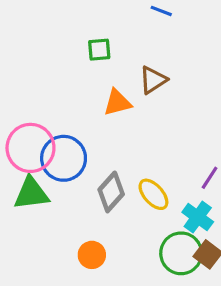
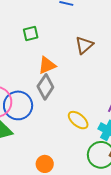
brown triangle: (153, 80) -> (84, 45), moved
gray diamond: (111, 192) -> (45, 87), moved

